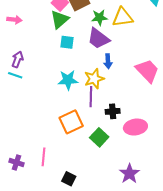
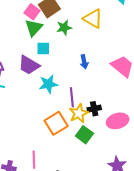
green star: (99, 17) -> (64, 28), moved
yellow triangle: (123, 17) -> (93, 19), turned 45
purple trapezoid: (98, 39) -> (29, 65), moved
yellow star: (94, 79) -> (79, 113), moved

